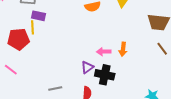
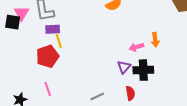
purple rectangle: (39, 16) -> (53, 29), moved
pink line: (11, 70) -> (48, 89), turned 48

